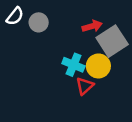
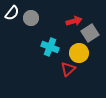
gray square: (112, 41) -> (90, 33), size x0.7
cyan cross: (73, 65) -> (50, 47), moved

